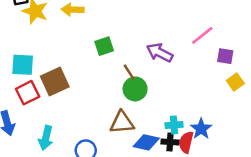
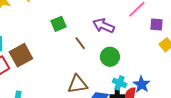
green circle: (135, 89) -> (110, 57), moved
cyan cross: (174, 125) -> (120, 83), turned 32

